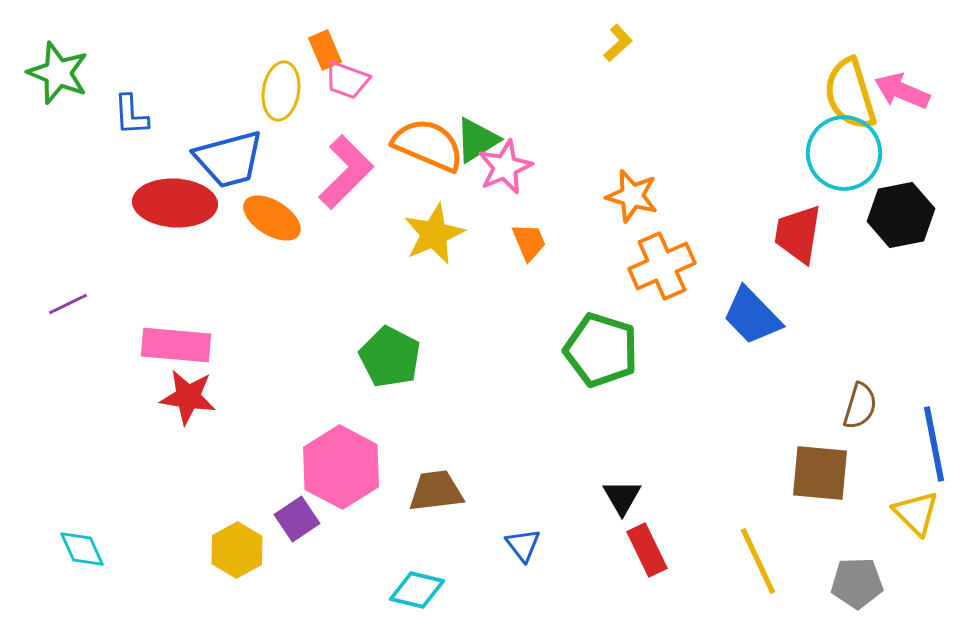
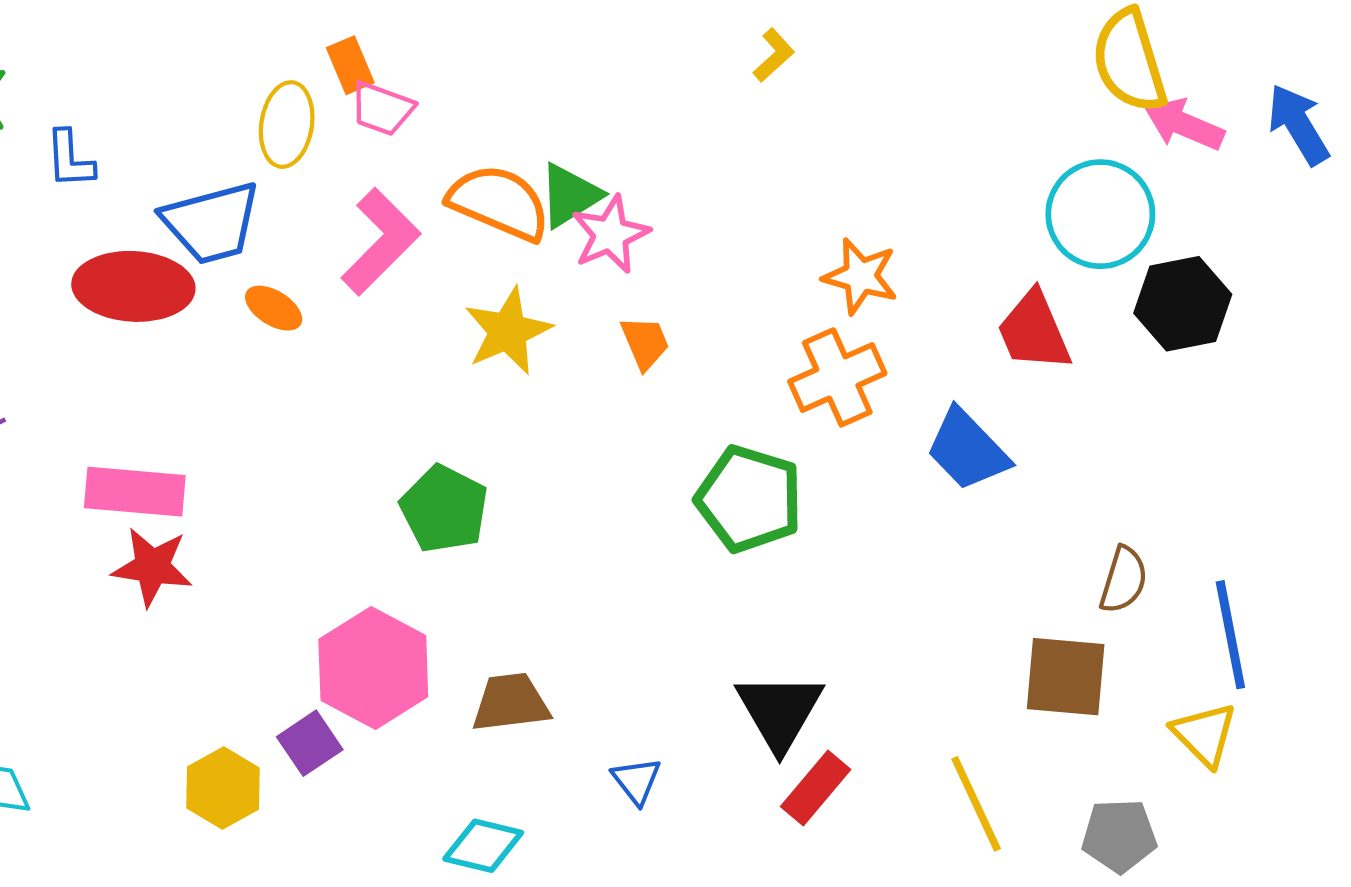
yellow semicircle: (850, 94) -> (1129, 61), moved
orange star: (632, 196) -> (860, 276), moved
orange ellipse: (272, 218) -> (274, 308), size x0.7
red trapezoid: (798, 234) -> (1034, 331), turned -32
black triangle: (622, 497) -> (780, 711), size x1.6
red rectangle: (647, 550) -> (816, 788), turned 66

